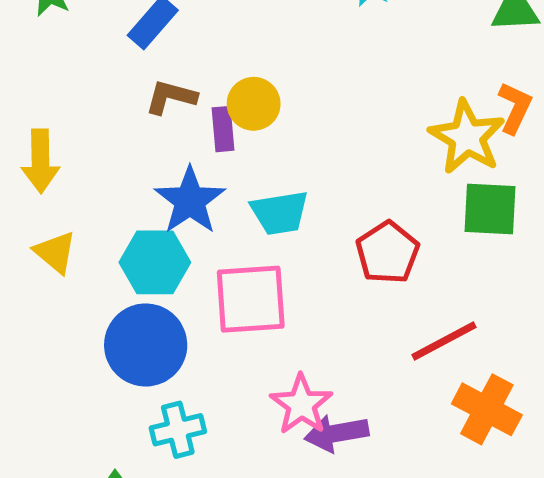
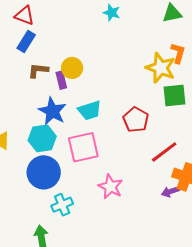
purple arrow: (337, 433) -> (170, 192), moved, size x0.7

